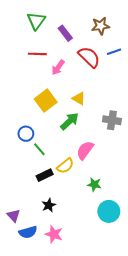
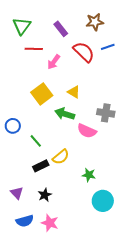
green triangle: (36, 21) -> (22, 26), moved
green arrow: (69, 121) -> (65, 114), turned -120
blue circle: (26, 134) -> (13, 126), moved
pink semicircle: (85, 150) -> (87, 131), moved, turned -102
purple triangle: (13, 216) -> (17, 193), moved

